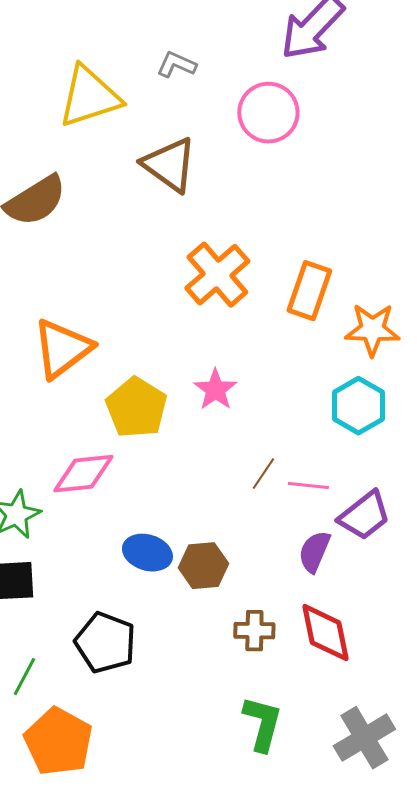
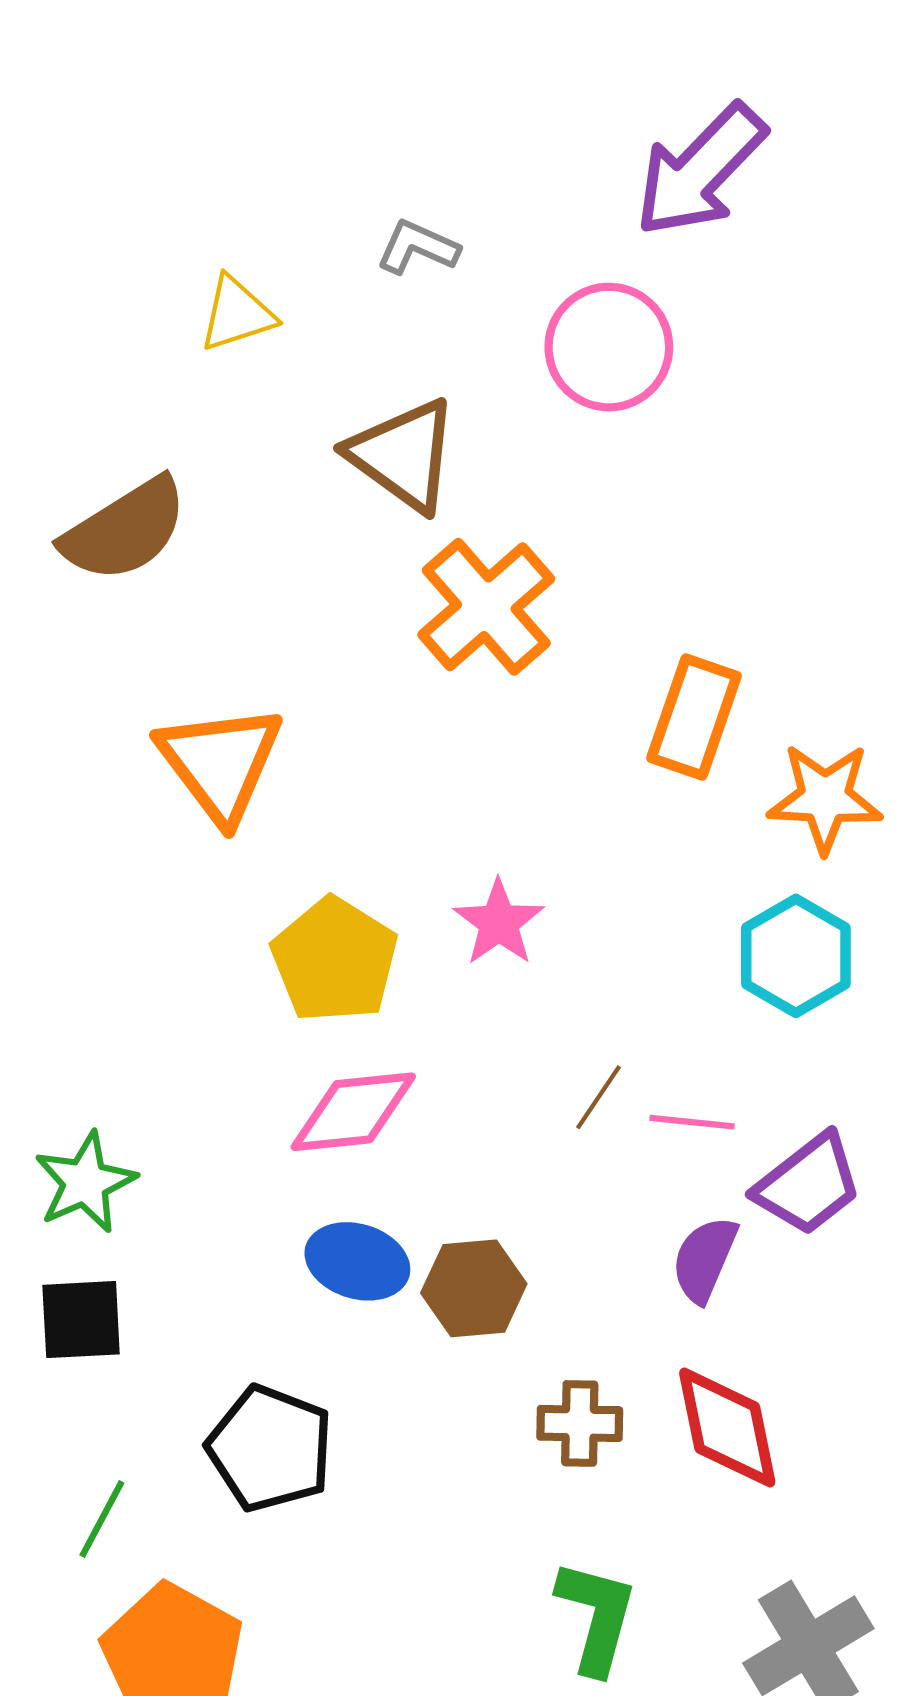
yellow triangle: (89, 97) -> (237, 314), size x0.6
orange cross: (217, 275) -> (486, 607), moved
orange triangle: (62, 349) -> (220, 763), moved, turned -30
pink diamond: (83, 474) -> (353, 1112), moved

